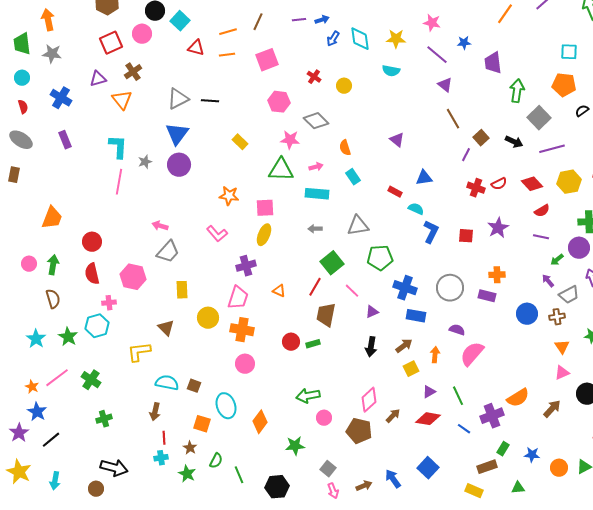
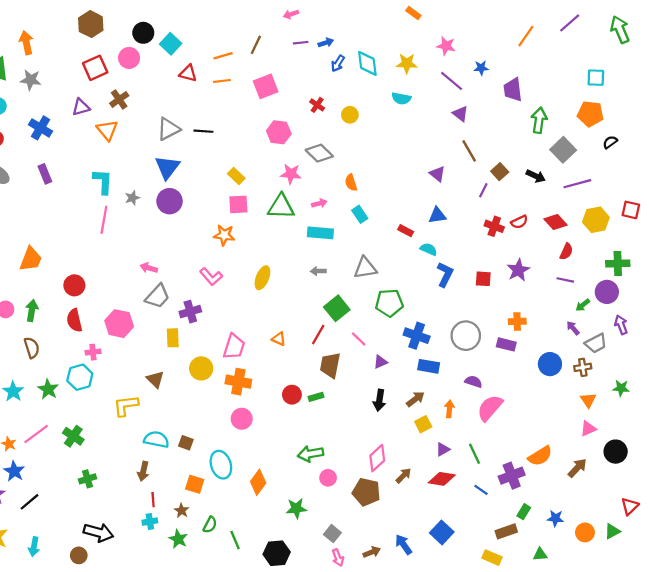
purple triangle: (397, 140) -> (437, 174), moved
pink square: (265, 208) -> (238, 204), moved
red semicircle: (542, 211) -> (566, 251), turned -35
purple cross: (246, 266) -> (190, 312), moved

